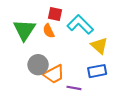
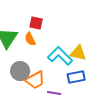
cyan L-shape: (80, 25) -> (60, 56), moved
yellow triangle: (99, 46) -> (78, 53), turned -30

